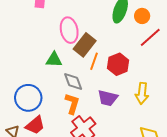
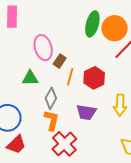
orange circle: (142, 16) -> (115, 28), size x1.6
brown rectangle: (85, 45) -> (60, 61), size x0.6
gray diamond: (73, 82) -> (51, 98), turned 55

